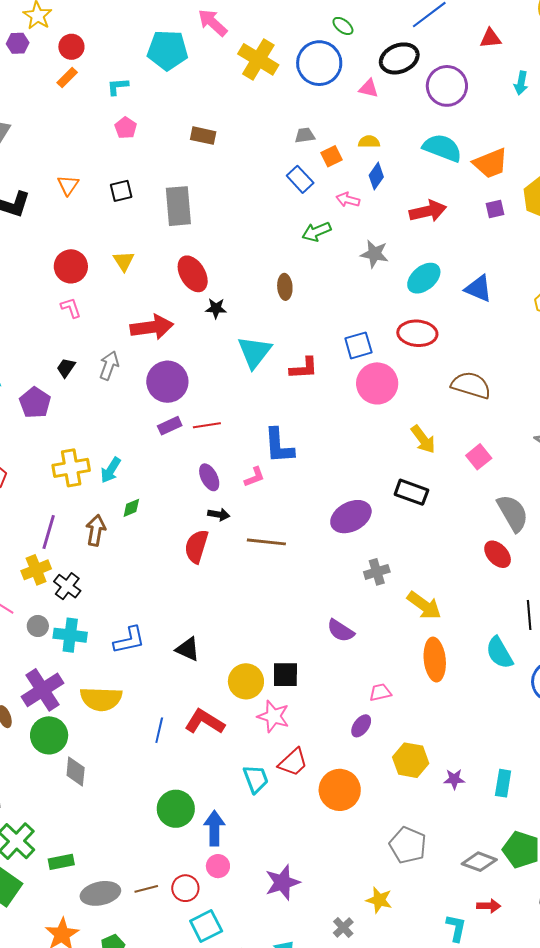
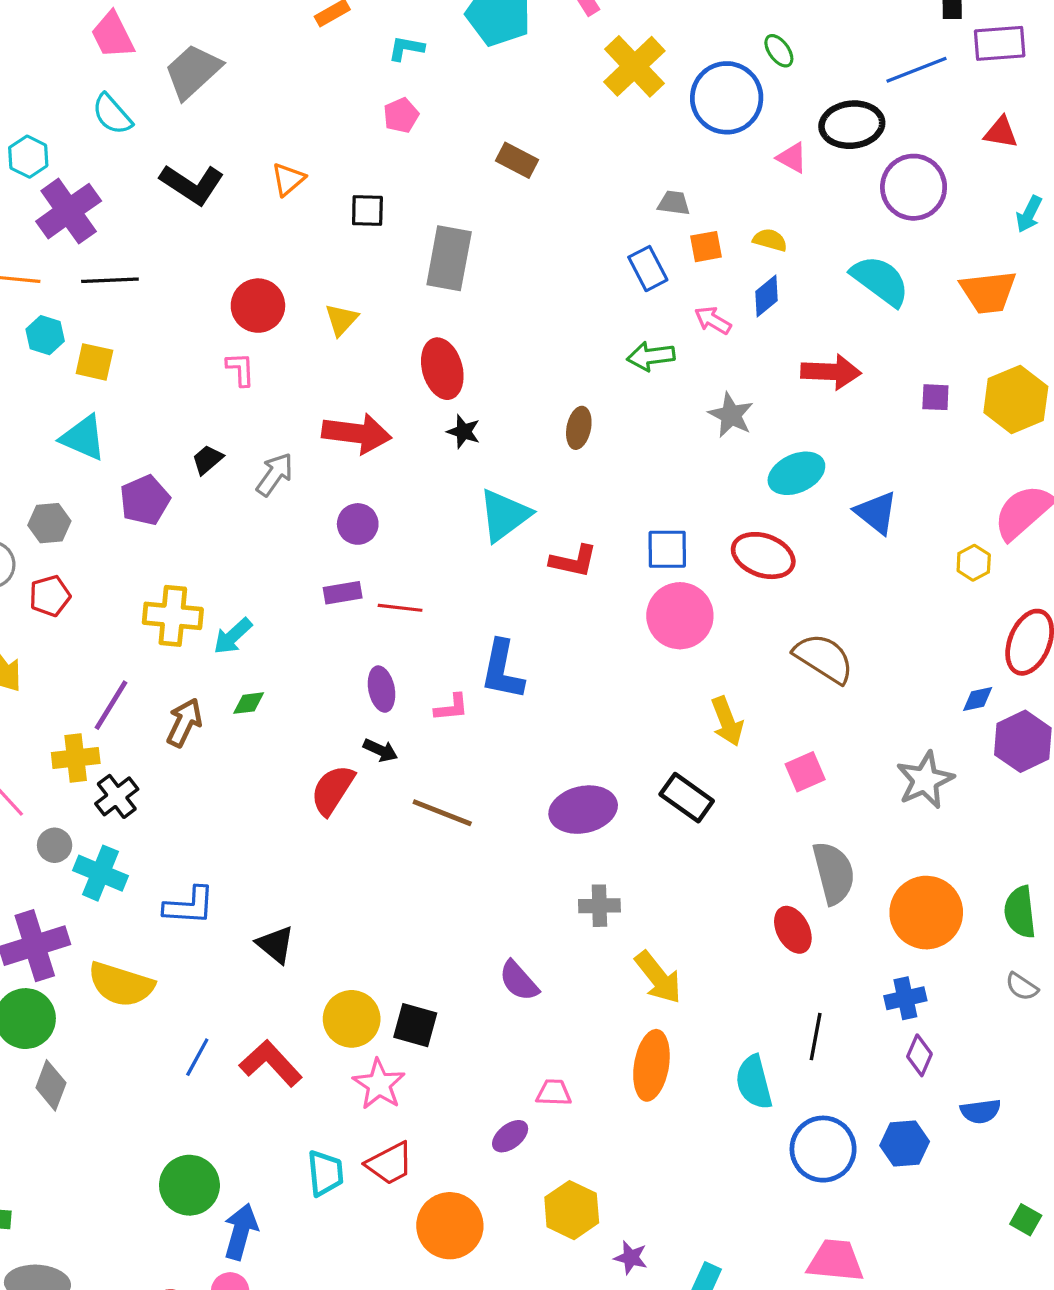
orange trapezoid: (491, 163) -> (988, 292), moved
purple circle: (167, 382) -> (358, 524), size x0.6

